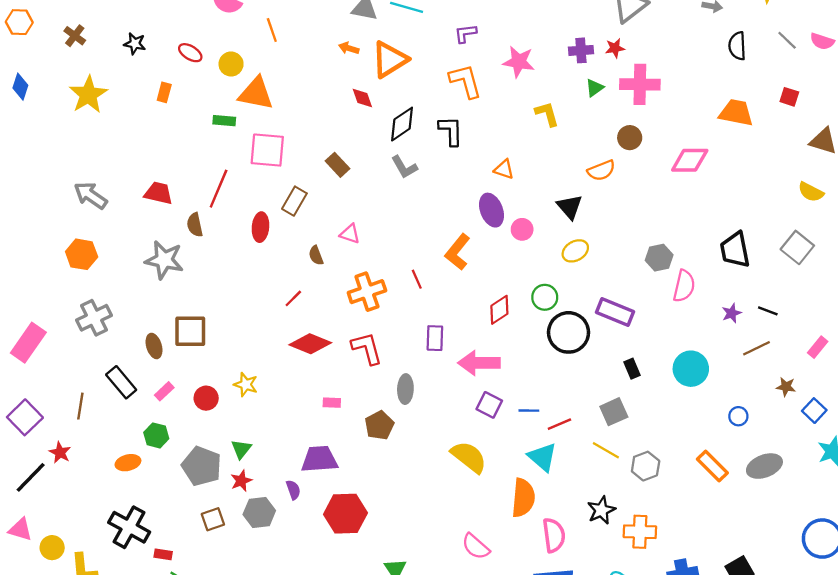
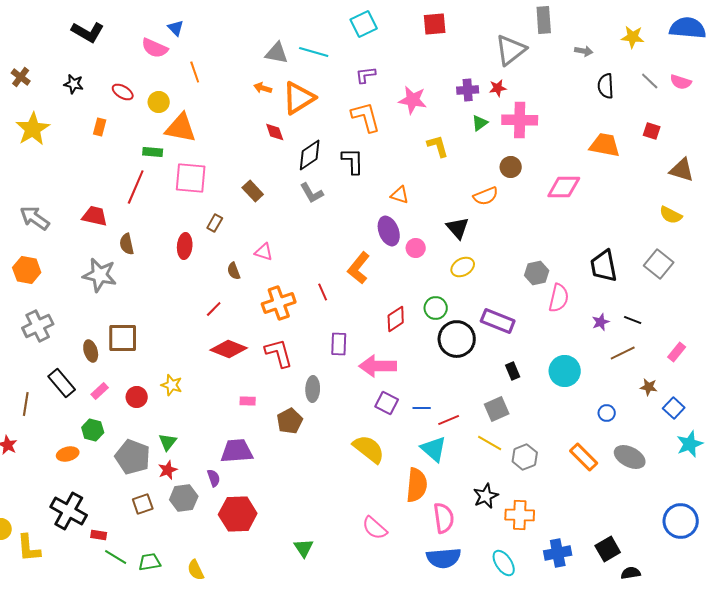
red line: (219, 189) -> (136, 187), moved
brown rectangle: (294, 201) -> (215, 223), size x0.7
gray ellipse: (764, 466) -> (630, 457), turned 48
red hexagon: (345, 514) -> (238, 514), moved

